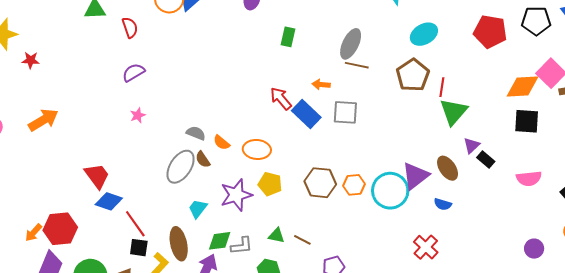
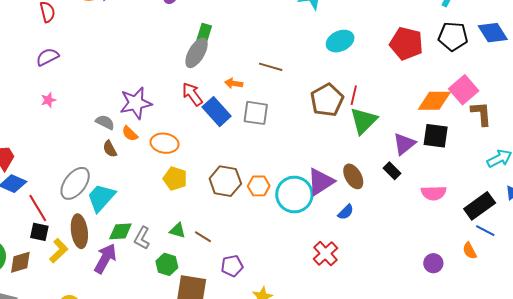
gray ellipse: (351, 44) -> (197, 53), moved
brown pentagon: (413, 75) -> (327, 100), moved
purple triangle: (472, 145) -> (404, 144), moved, size x1.4
gray ellipse: (181, 167) -> (75, 183), moved
purple star: (236, 195) -> (136, 103), moved
blue semicircle: (443, 204) -> (346, 212), turned -66
cyan trapezoid: (198, 209) -> (101, 198), size x1.5
gray L-shape: (242, 246) -> (142, 238), turned 120

